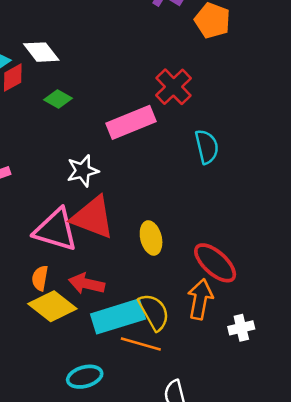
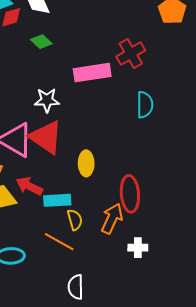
red ellipse: (215, 263) -> (130, 194), turned 30
yellow semicircle: (154, 312) -> (75, 220), size x0.7
cyan rectangle: (118, 316) -> (57, 200), moved, size x0.7

